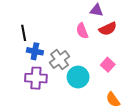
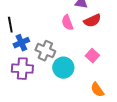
blue cross: (35, 51) -> (21, 43), turned -35
gray cross: (60, 60) -> (45, 51), turned -30

